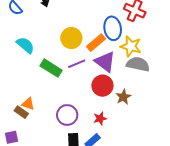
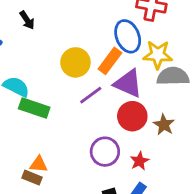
green rectangle: (51, 68) -> (34, 108), moved
purple circle: (67, 115) -> (105, 152), moved

